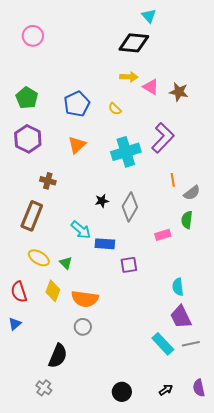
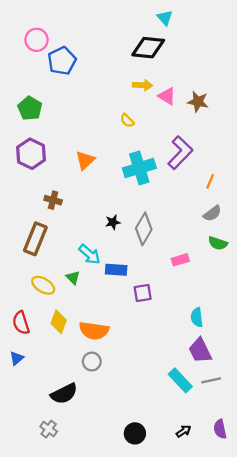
blue pentagon: (77, 104) -> (62, 61), moved
orange line: (173, 180) -> (210, 181), moved, turned 32
green semicircle: (187, 220) -> (218, 243), moved, turned -78
green triangle: (66, 263) -> (73, 278), moved
black semicircle: (58, 356) -> (64, 394), turned 40

